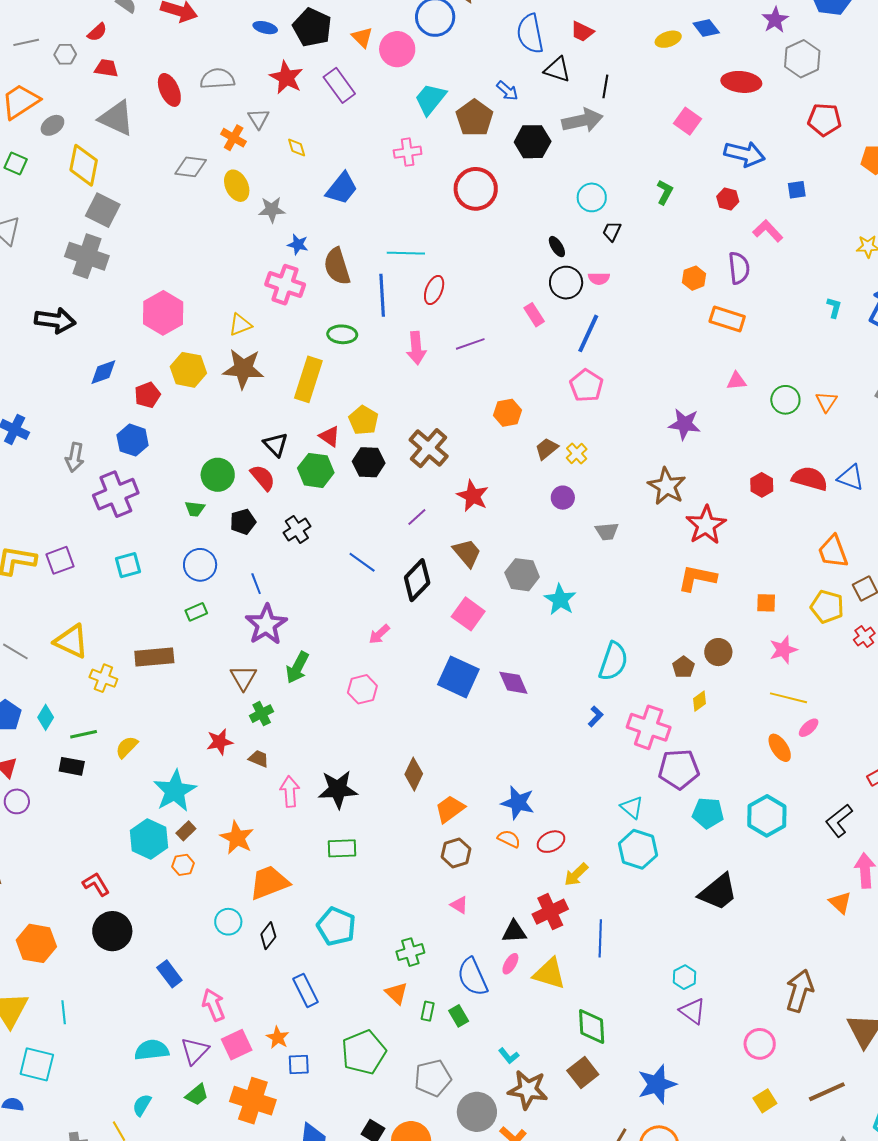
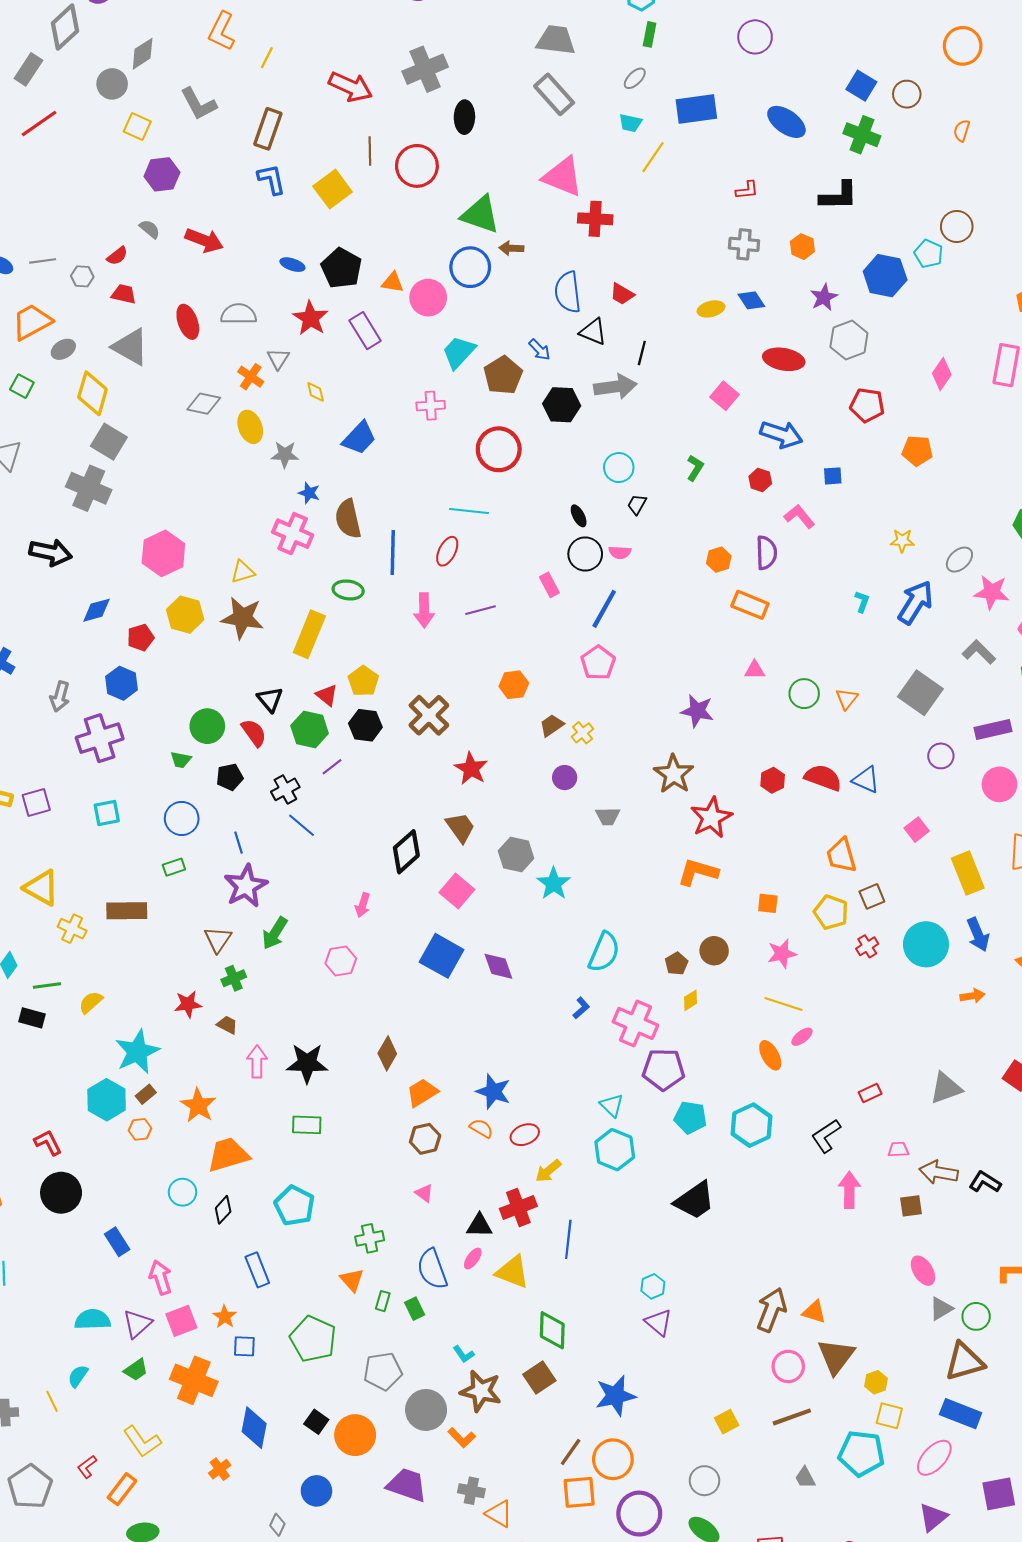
orange triangle: (362, 37) -> (393, 282), turned -40
cyan line: (406, 253) -> (469, 511), moved
purple line: (417, 517) -> (332, 767), moved
blue line: (362, 562) -> (302, 825), moved
pink arrow: (379, 634) -> (363, 905), turned -35
orange triangle: (840, 903) -> (814, 1312), moved, turned -30
pink circle: (760, 1044) -> (788, 1366), moved
green pentagon: (364, 1052) -> (313, 1339), turned -30

